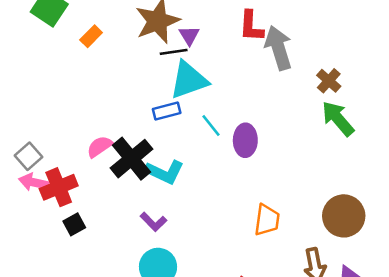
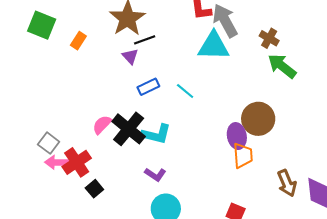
purple triangle: (189, 36) -> (130, 56), moved
cyan triangle: (189, 80) -> (214, 46), moved, turned 32
purple ellipse: (245, 140) -> (237, 136), moved
brown circle: (344, 216) -> (258, 119), moved

